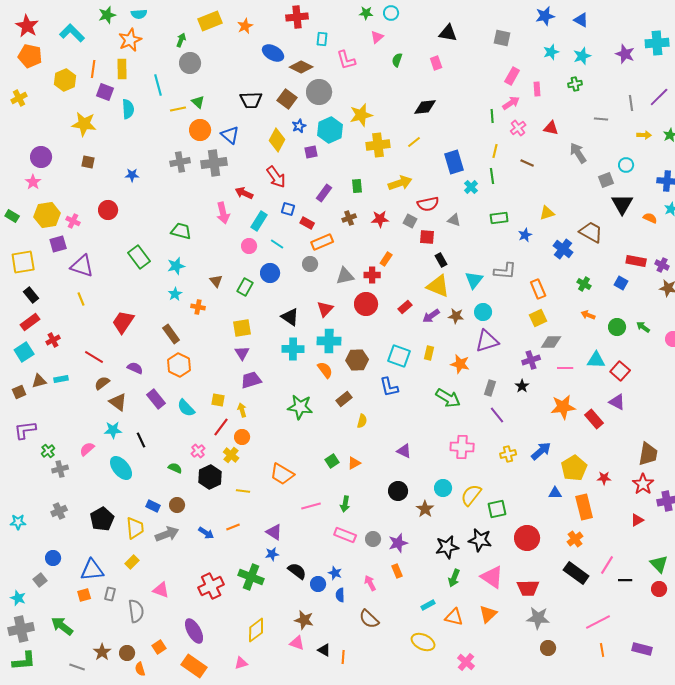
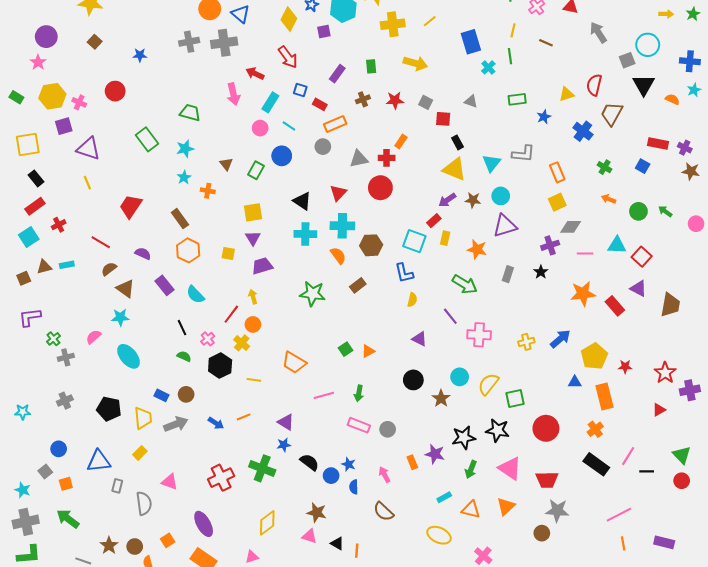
brown square: (88, 162) -> (95, 42), turned 32
cyan circle: (626, 165) -> (648, 45), size x1.5
yellow arrow: (400, 183) -> (415, 63), turned 35
red semicircle: (428, 204) -> (594, 85), moved, turned 115
brown trapezoid: (591, 232) -> (612, 114), turned -90
red rectangle: (405, 307) -> (434, 221), moved
yellow square: (218, 400) -> (228, 254), moved
purple line: (497, 415) -> (450, 316), moved
yellow semicircle: (362, 421) -> (412, 300), moved
black line: (141, 440) -> (182, 328), moved
brown trapezoid: (648, 454) -> (670, 305), moved
black pentagon: (102, 519) -> (109, 409), turned -30
purple star: (398, 543) -> (435, 454), moved, turned 30
orange square: (84, 595) -> (66, 484), moved
brown circle: (548, 648) -> (542, 533), moved

